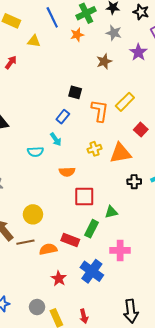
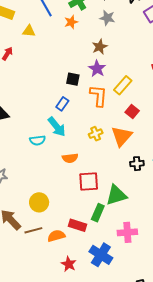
purple star: (138, 52) -> (97, 69), moved
red square: (141, 130) -> (132, 111), moved
cyan arrow: (56, 139) -> (57, 127), size x1.5
orange triangle: (120, 153) -> (122, 136), turned -35
green triangle: (111, 212) -> (116, 195), size x1.6

